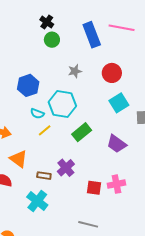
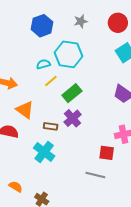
blue hexagon: (28, 85) -> (42, 26), moved
cyan semicircle: (37, 114) -> (43, 64), turned 144
green rectangle: (82, 132) -> (72, 93), moved
red square: (94, 188) -> (107, 153), moved

